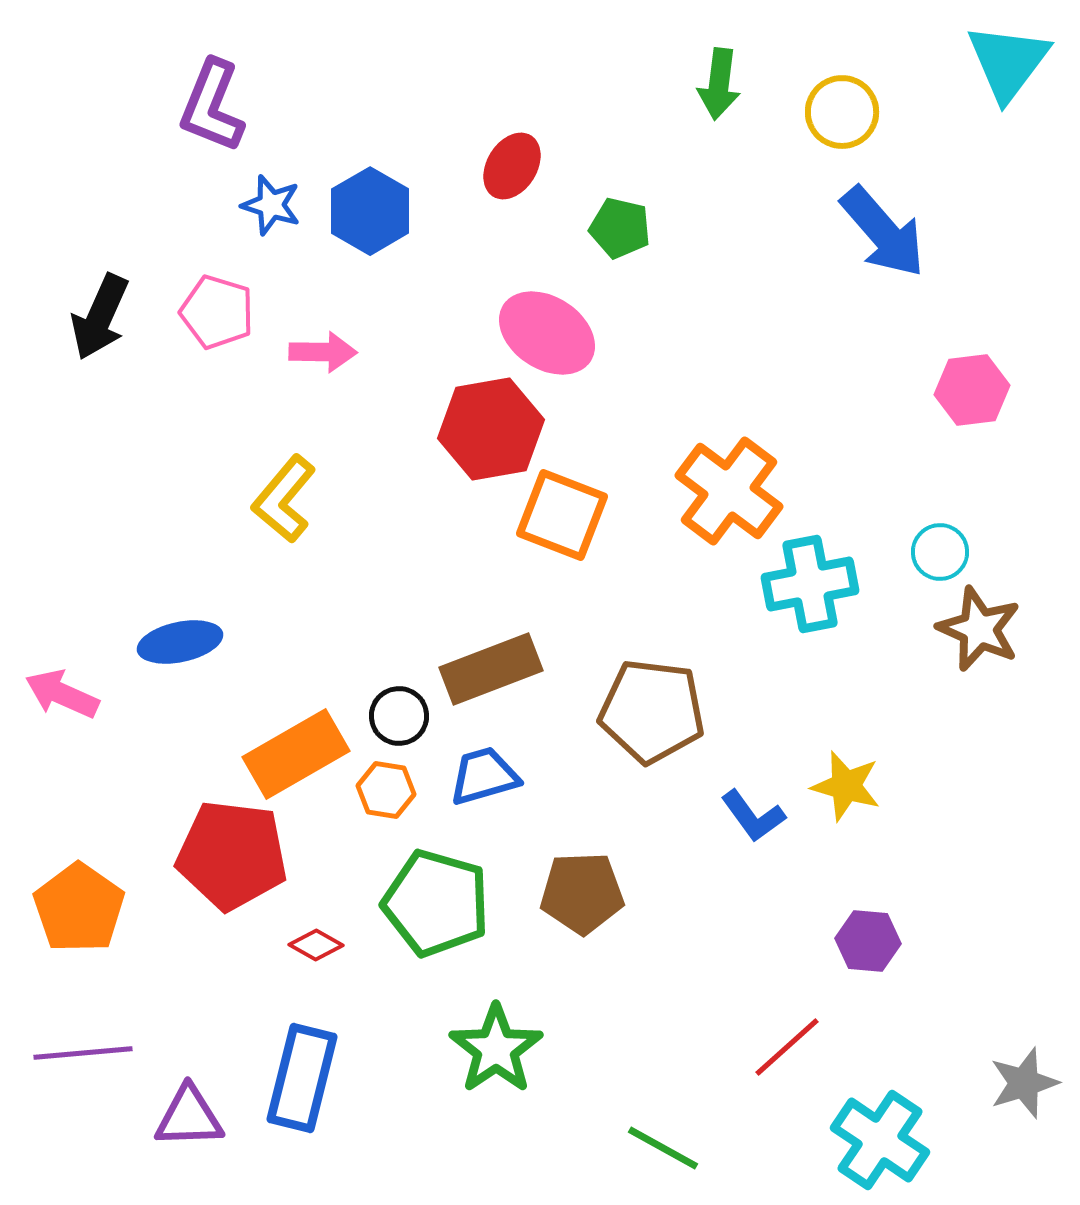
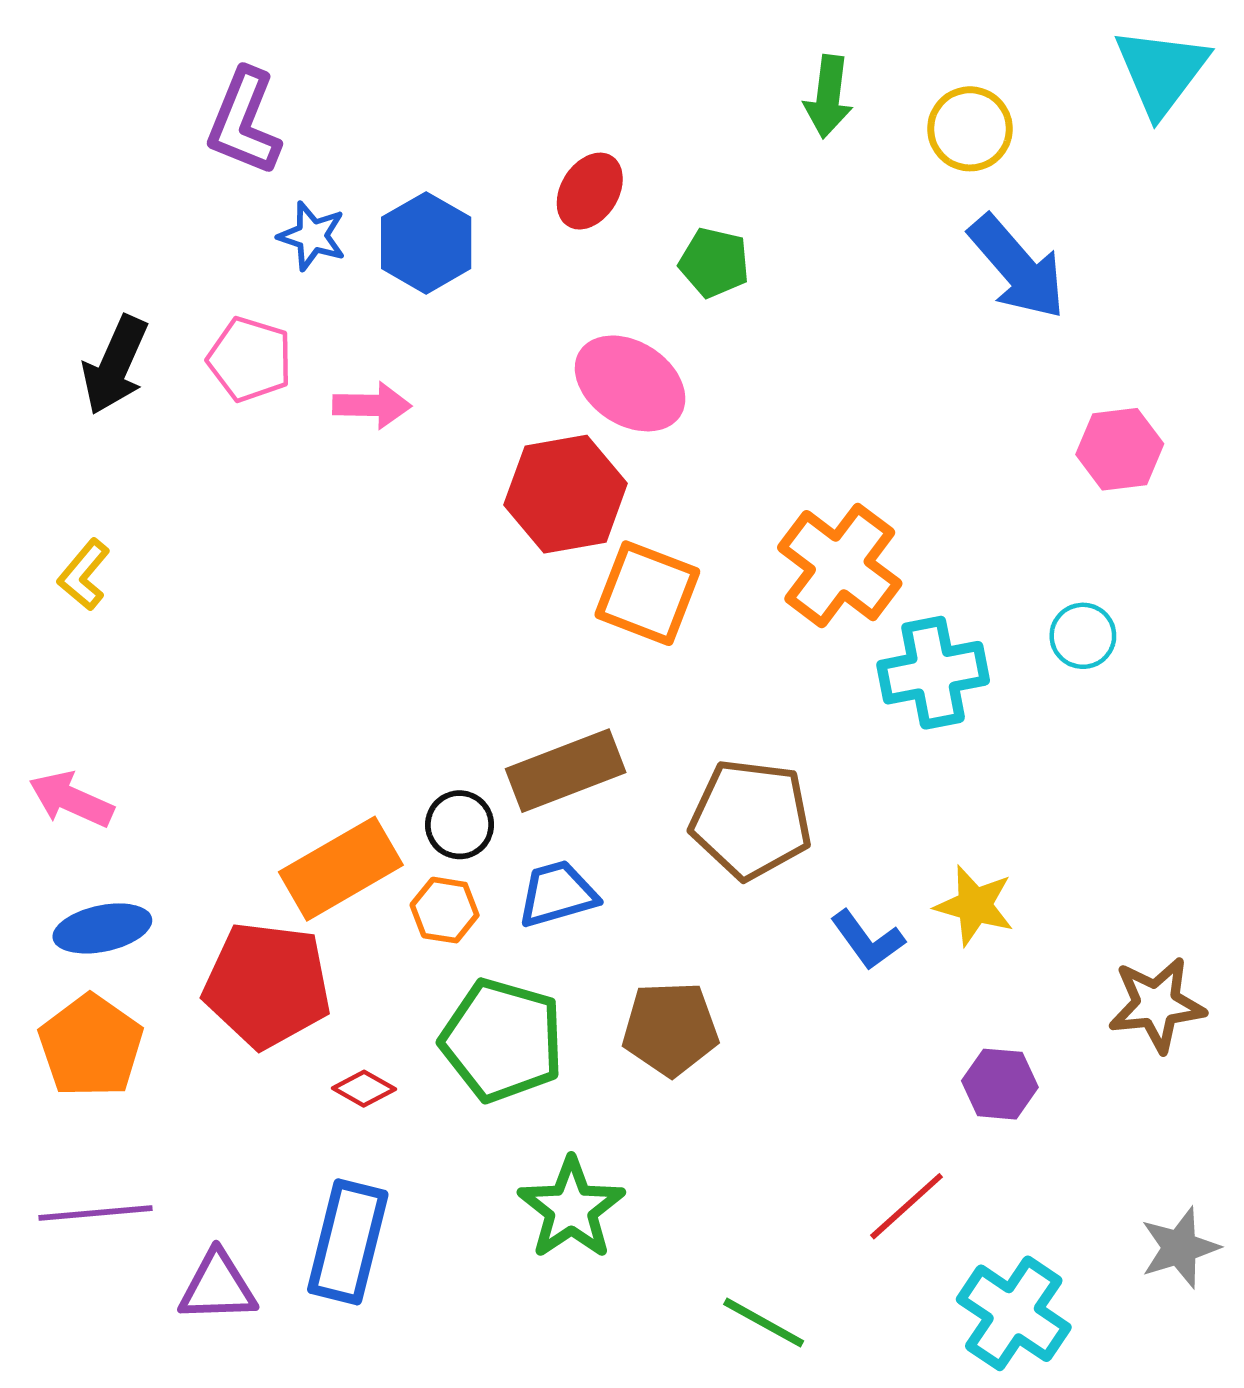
yellow L-shape: (284, 499) -> (84, 575), moved, size x0.7
brown star: (979, 629) -> (1157, 1005), moved, turned -30
blue ellipse: (180, 642) -> (102, 928), moved

